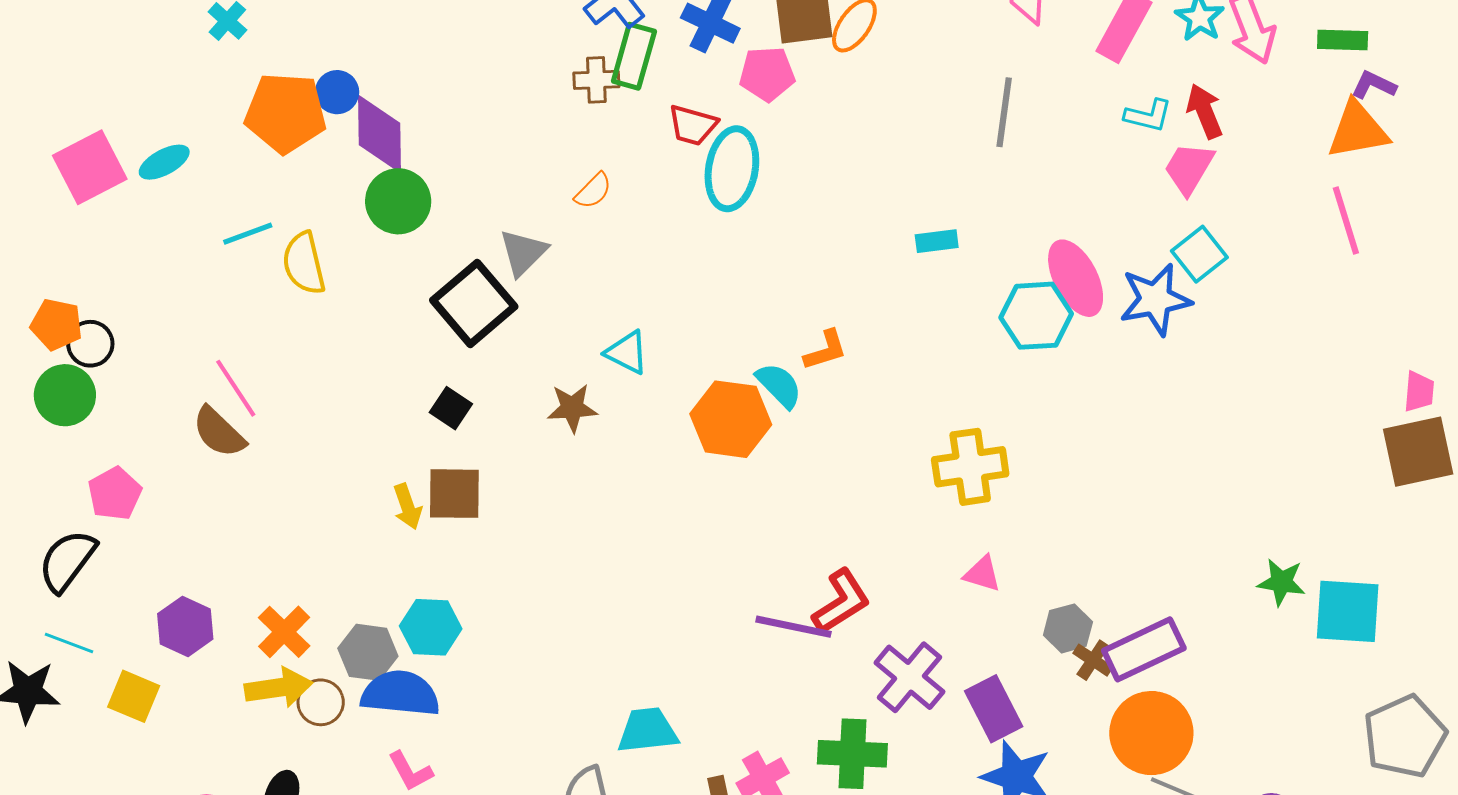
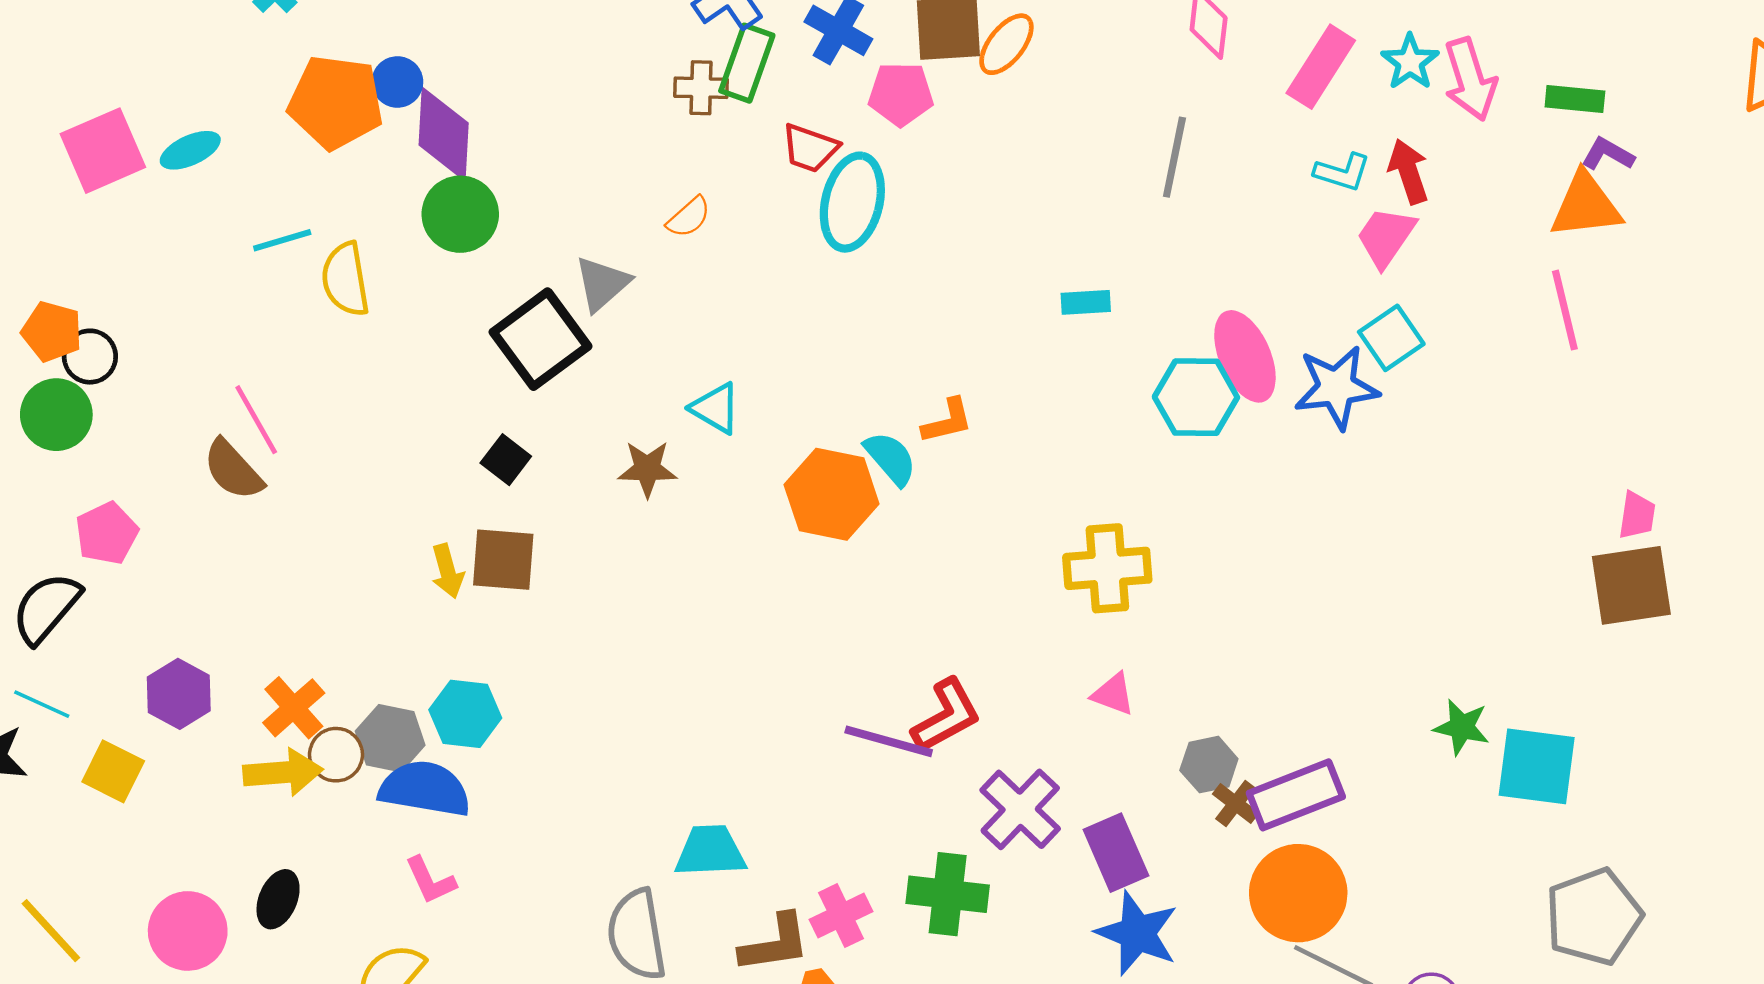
brown circle: (321, 702) -> (336, 755), moved

